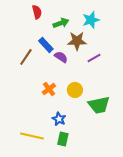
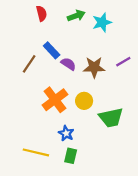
green arrow: (61, 23) -> (76, 16), moved
brown star: (77, 41) -> (94, 67), moved
purple line: (94, 58) -> (123, 62), moved
orange cross: (49, 89) -> (55, 100), size x1.6

